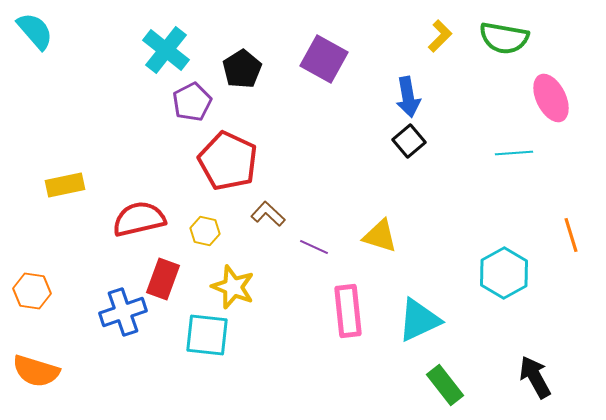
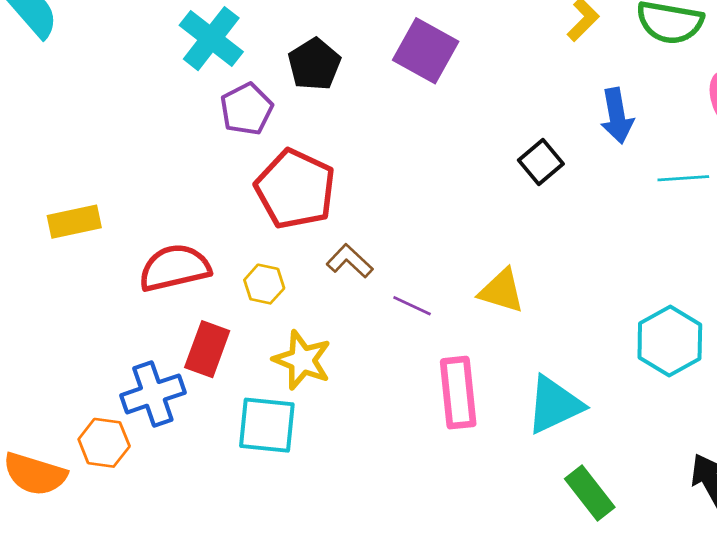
blue arrow: (408, 97) -> (617, 116), moved
orange hexagon: (32, 291) -> (104, 443), moved

